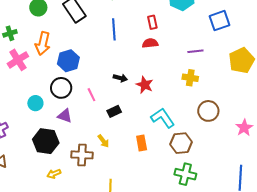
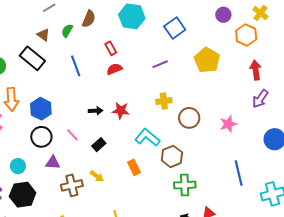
yellow cross: (190, 78) -> (164, 101), moved
cyan circle: (35, 103) -> (18, 166), moved
pink star: (244, 128) -> (228, 124), turned 30
black hexagon: (46, 141) -> (23, 195), moved
brown cross: (82, 155) -> (72, 185), moved

